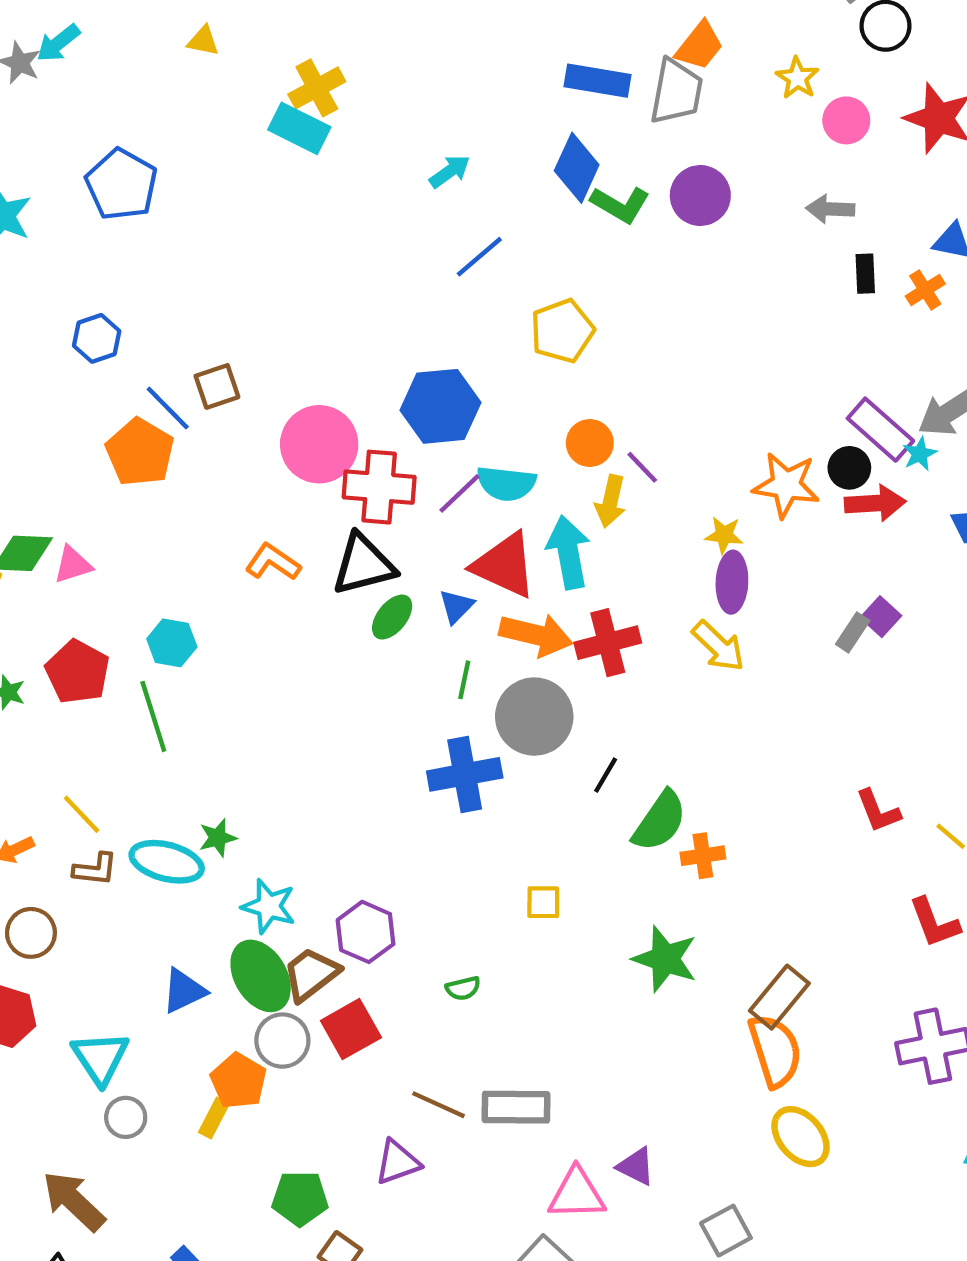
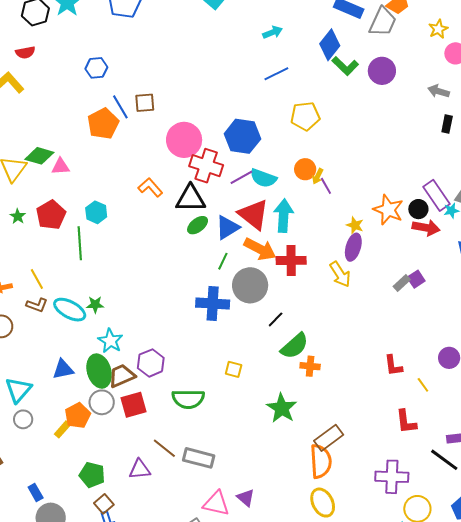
yellow arrow: (611, 501) -> (318, 176), moved, size x0.7
blue triangle: (456, 606) -> (227, 227), size x1.5
green semicircle: (463, 988) -> (188, 399), size x2.0

